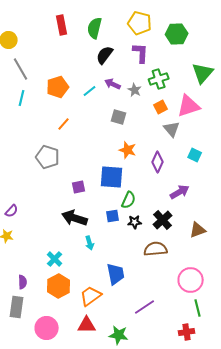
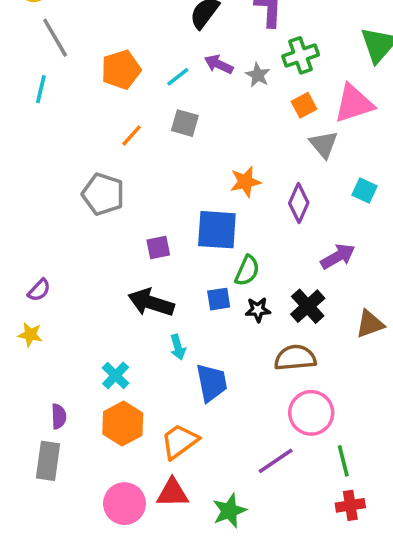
cyan line: (22, 98) -> (41, 89), moved
gray square: (119, 117) -> (185, 123), moved
orange star: (128, 150) -> (245, 182), turned -30
blue trapezoid: (116, 274) -> (212, 383), moved
pink circle: (191, 280) -> (311, 413), moved
green line: (198, 308) -> (343, 461), moved
pink circle: (47, 328) -> (124, 504), moved
green star: (119, 335) -> (229, 511), turned -30

